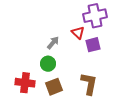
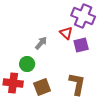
purple cross: (95, 16) -> (83, 16), turned 35
green circle: (48, 64) -> (27, 64), moved

